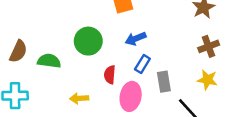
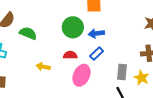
green circle: (88, 41) -> (73, 27), moved
red semicircle: (110, 75) -> (70, 55), turned 72
gray rectangle: (164, 82) -> (122, 72), moved

